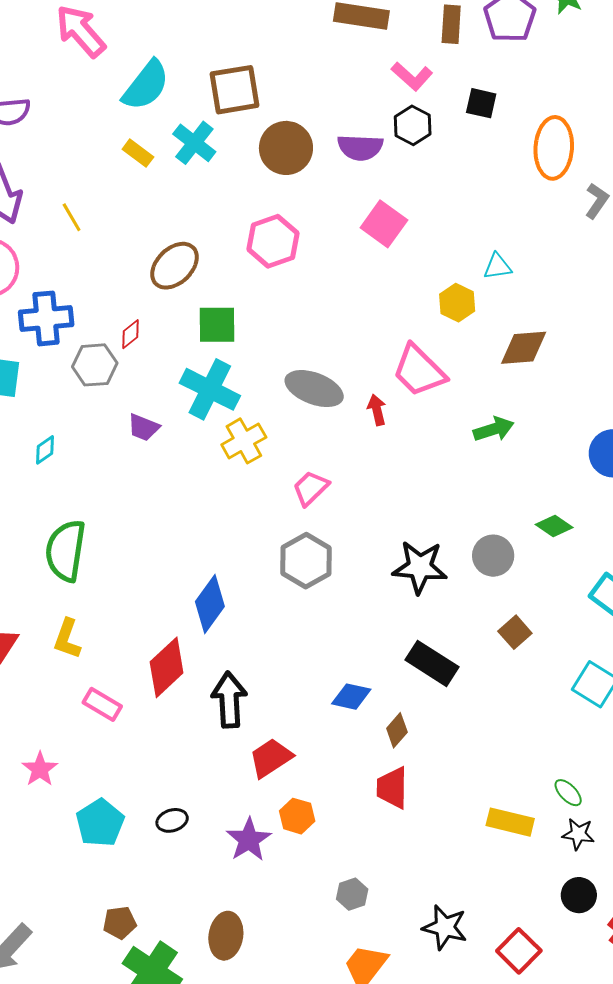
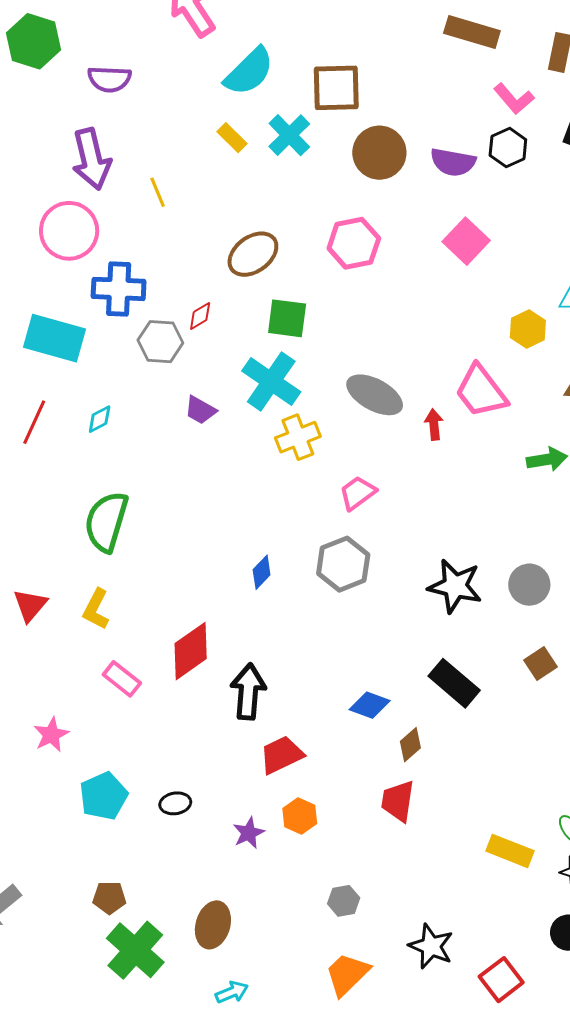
blue diamond: (210, 604) -> (262, 572), moved, size x0.6
purple star: (249, 840) -> (249, 833), size x0.7

